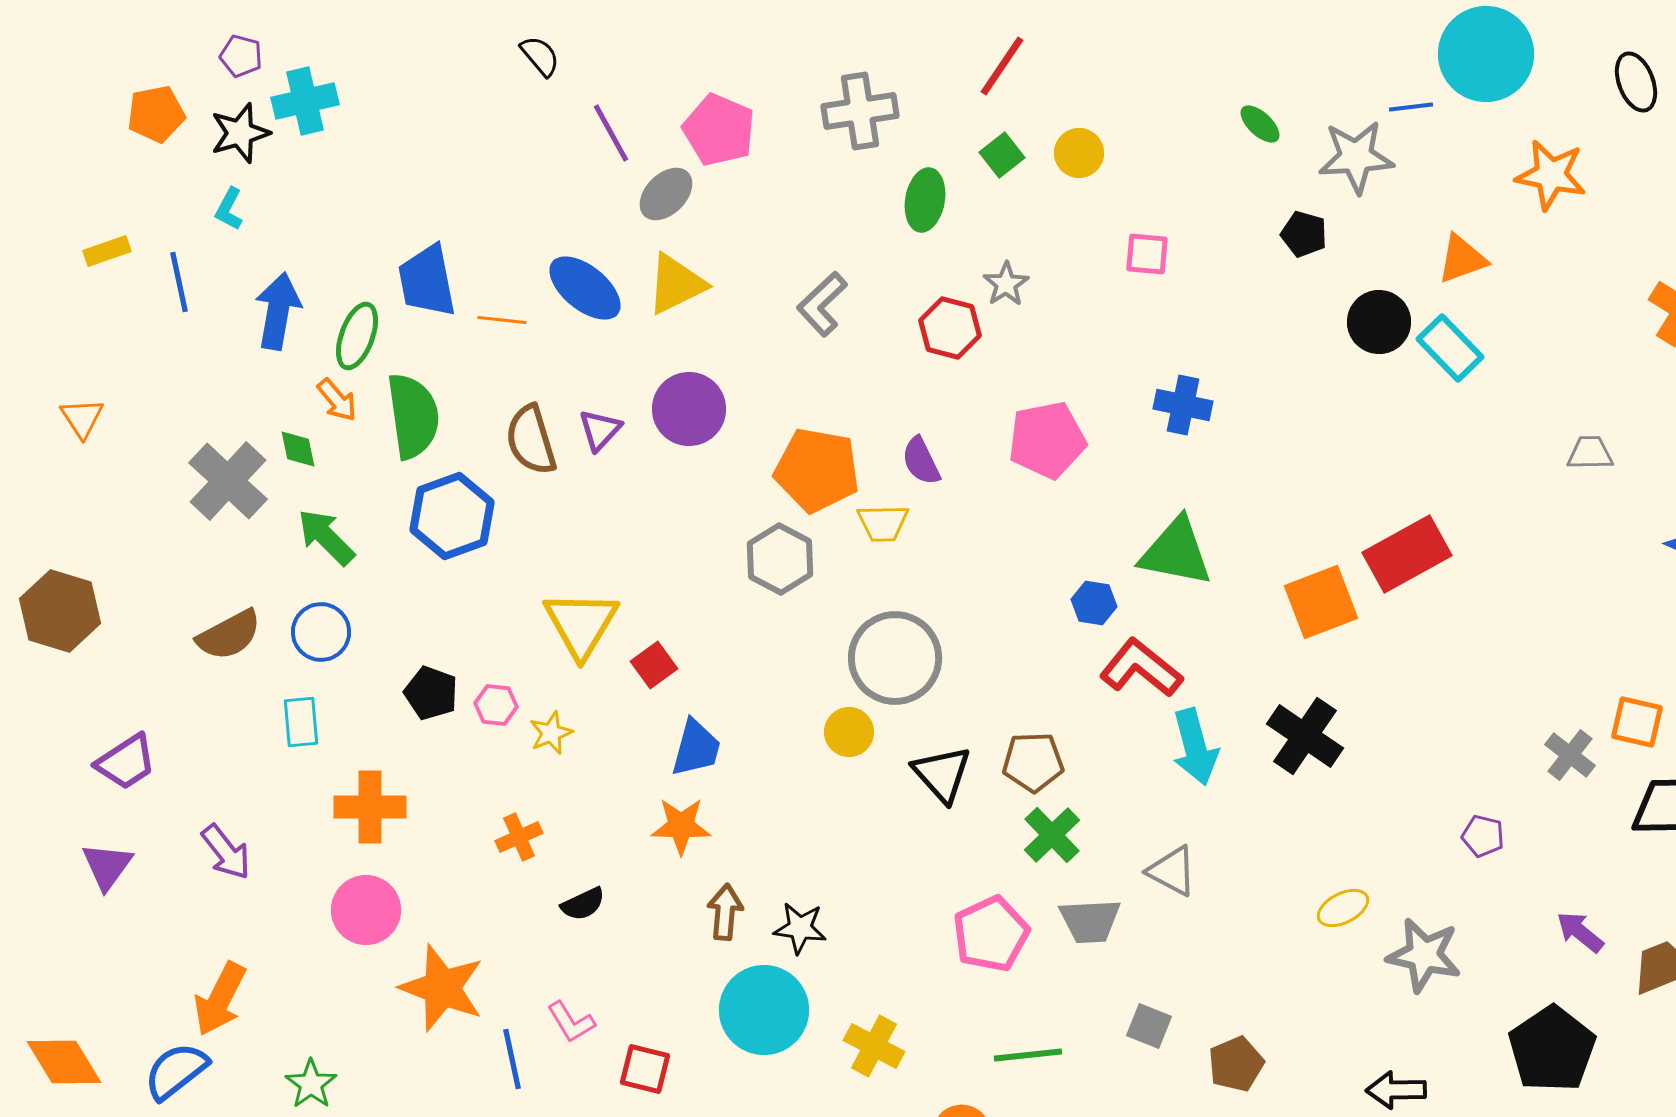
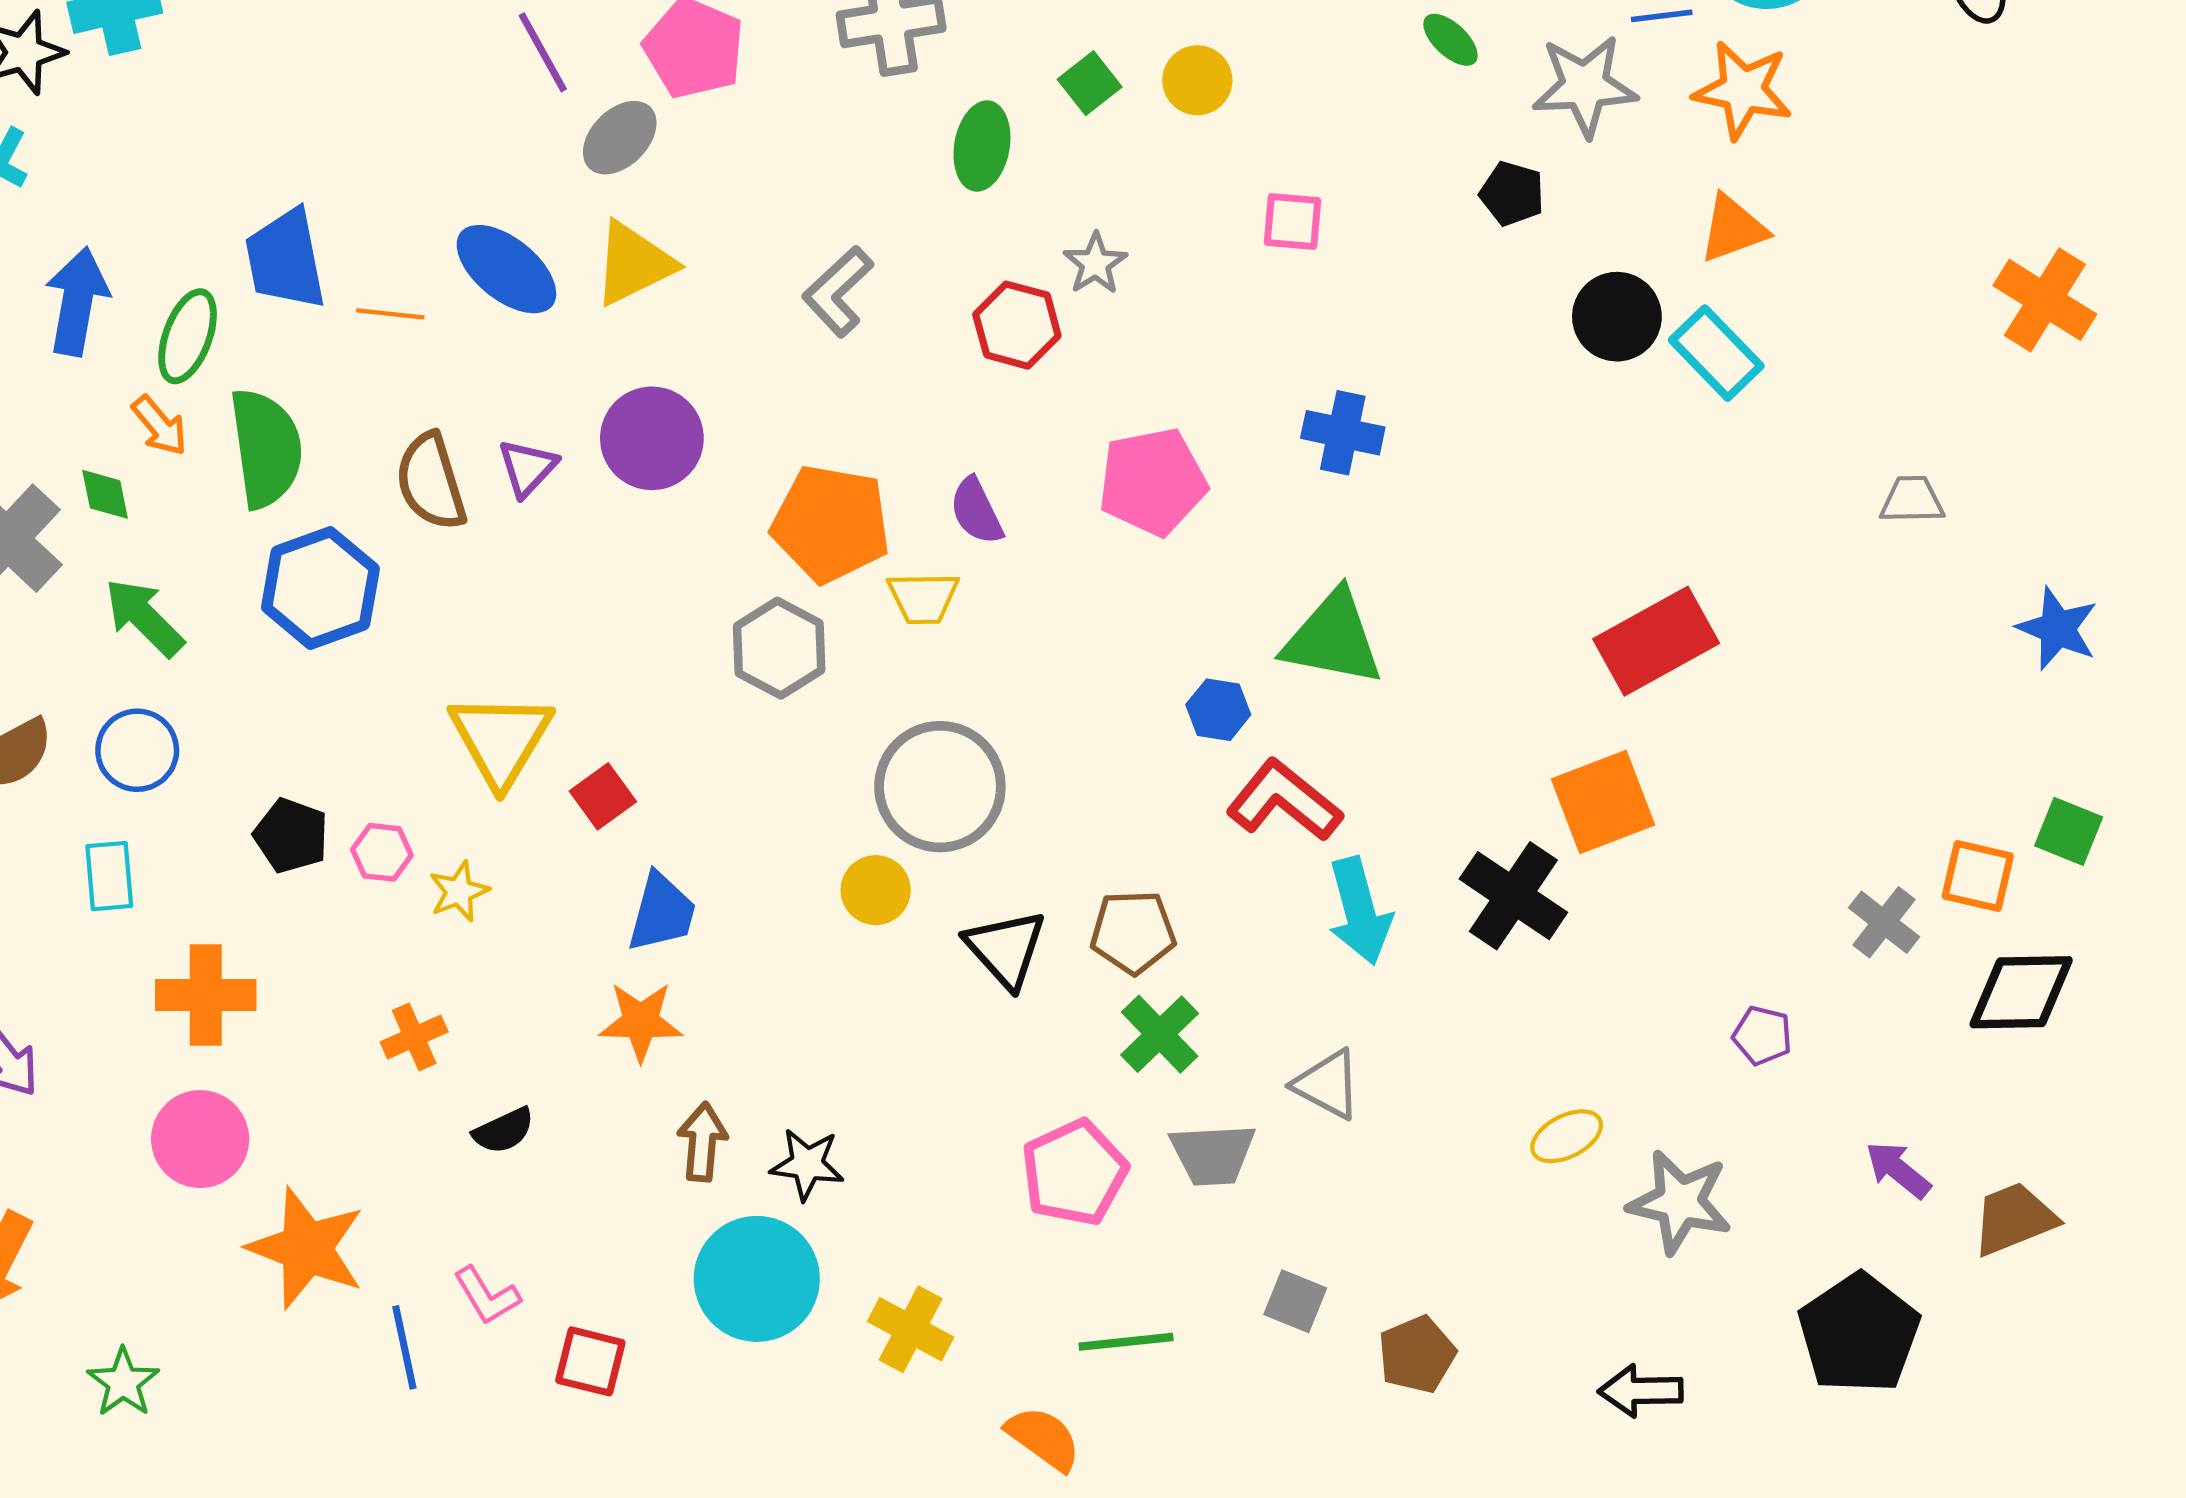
orange star: (1551, 175) -> (1743, 90), moved
orange square: (1321, 602) -> (1603, 802), moved

